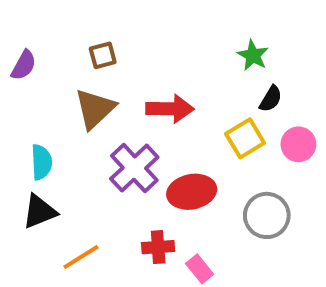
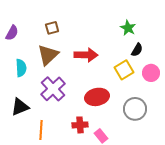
cyan semicircle: (41, 162) -> (21, 68), moved
purple cross: (134, 168) -> (53, 89), moved
orange line: (81, 257) -> (41, 130), turned -54

